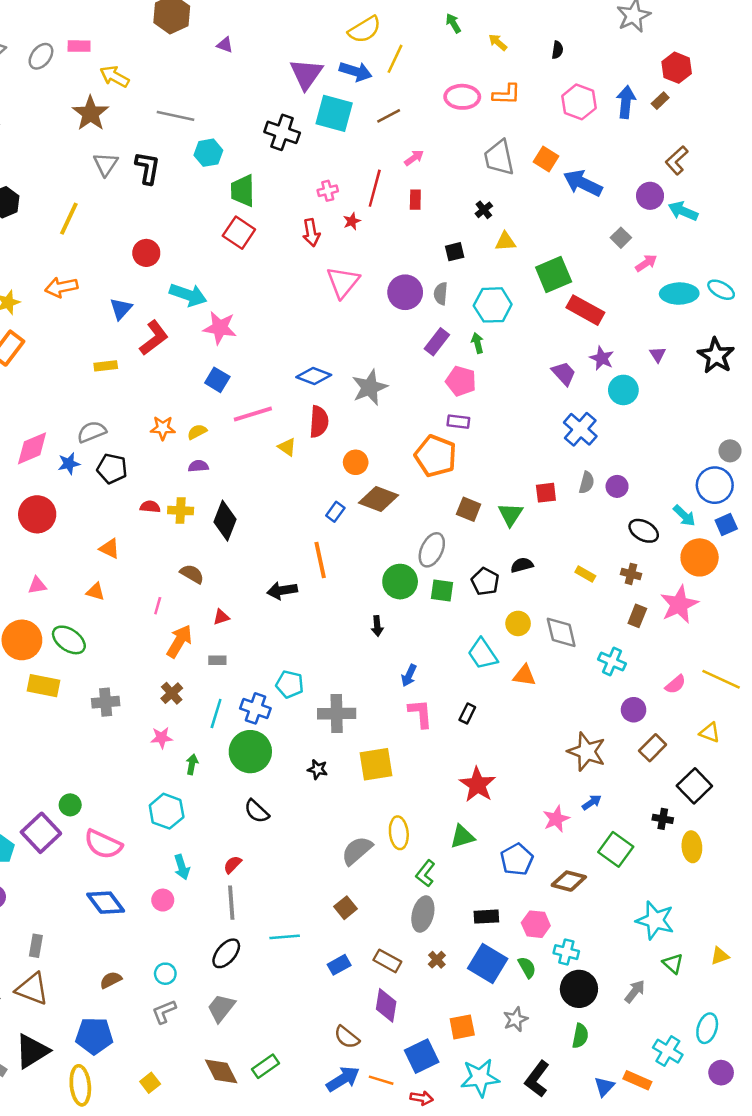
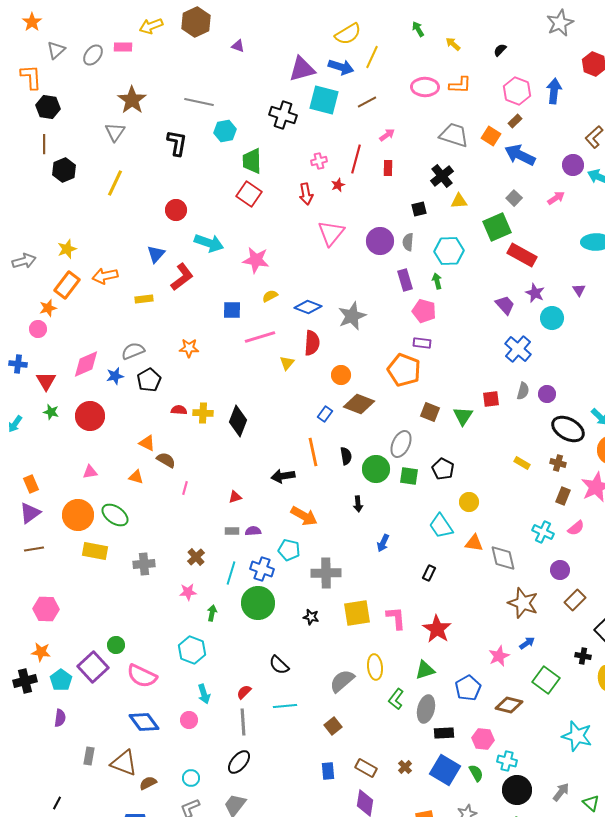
black semicircle: (557, 50) -> (500, 50), turned -144
purple triangle: (306, 74) -> (302, 69), turned 40
yellow arrow: (115, 77) -> (151, 26), moved, turned -50
brown rectangle: (660, 101) -> (515, 121), moved
gray trapezoid: (499, 158) -> (454, 135), turned 120
gray triangle: (106, 164) -> (115, 132), moved
black cross: (484, 210) -> (442, 176), size x1.6
gray square: (621, 238) -> (514, 198), moved
pink arrow: (646, 263) -> (556, 198), moved
orange arrow: (61, 287) -> (105, 276), moved
pink star: (220, 328) -> (256, 260), moved
purple rectangle: (437, 342) -> (405, 280), turned -55
blue square: (217, 380) -> (232, 310), turned -30
yellow semicircle: (197, 432) -> (270, 296), moved
yellow triangle: (287, 447) -> (287, 363), turned 35
purple semicircle: (198, 466) -> (253, 531), moved
black pentagon: (112, 469) -> (149, 380), turned 30
black ellipse: (644, 531) -> (568, 429), size x1.4
black semicircle: (522, 565) -> (346, 456), moved, turned 96
brown semicircle: (192, 574) -> (166, 460), moved
gray diamond: (561, 632) -> (503, 558), moved
orange arrow: (179, 641) -> (304, 516), moved, turned 88
pink semicircle: (675, 684) -> (576, 528), moved
pink L-shape: (420, 714) -> (396, 618), moved
black semicircle: (257, 811) -> (279, 665), moved
gray ellipse: (423, 914) -> (426, 709), moved
cyan line: (285, 937) -> (285, 706), moved
green triangle: (673, 964) -> (591, 803), moved
blue rectangle: (339, 965) -> (328, 771), turned -66
brown triangle: (32, 989) -> (124, 763), moved

